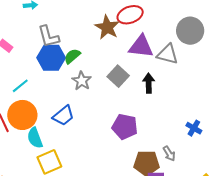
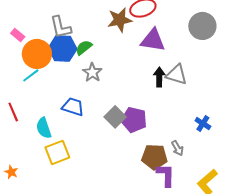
brown star: (107, 27) -> (120, 20), turned 30
gray triangle: (168, 54) -> (177, 75), moved
gray square: (118, 76) -> (115, 117), moved
orange circle: (22, 115) -> (37, 54), moved
blue trapezoid: (63, 116) -> (73, 107), turned -125

